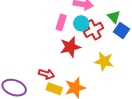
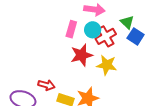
yellow star: (104, 61) -> (107, 65), moved
red arrow: (47, 74) -> (46, 85), moved

